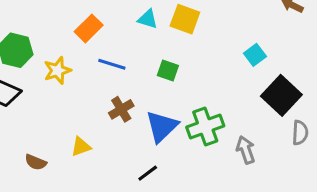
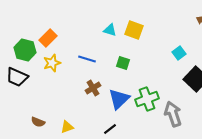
orange rectangle: (89, 28) -> (48, 38), moved
yellow triangle: (81, 147) -> (67, 127), moved
gray arrow: (246, 150) -> (173, 114), size x1.4

